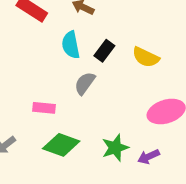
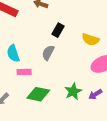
cyan semicircle: (71, 45) -> (13, 53), moved
yellow semicircle: (146, 57) -> (91, 39), moved

